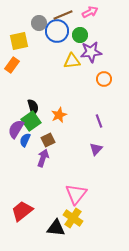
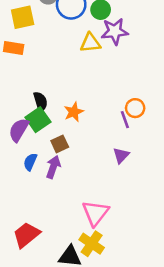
orange rectangle: (12, 65) -> (14, 48), turned 63
orange circle: (104, 79) -> (135, 108), moved
blue semicircle: (25, 140) -> (30, 162), moved

